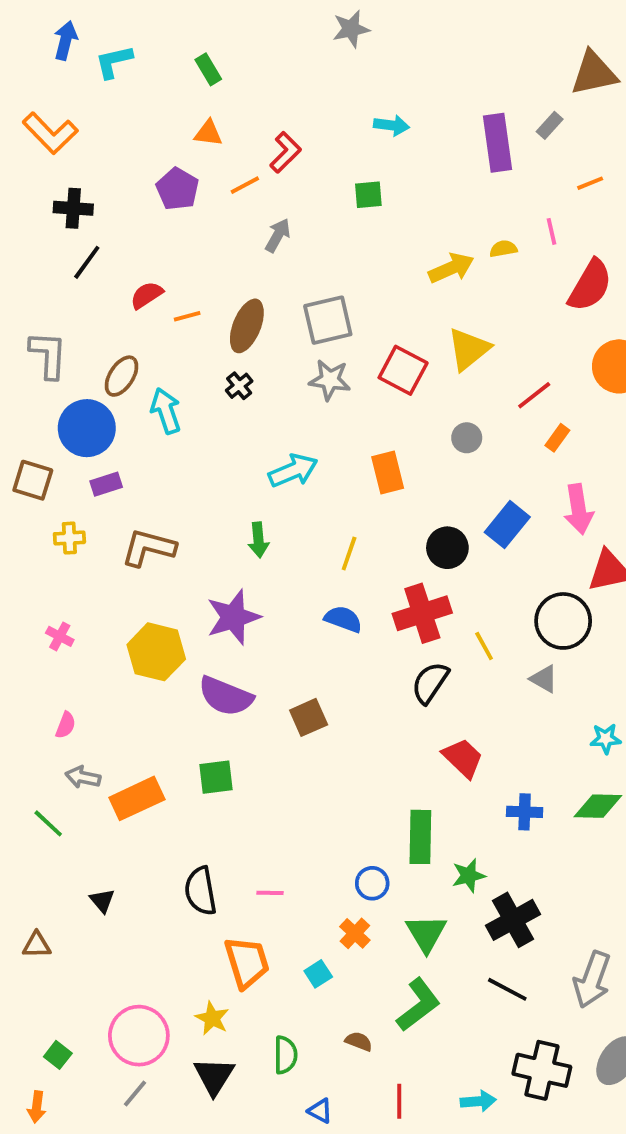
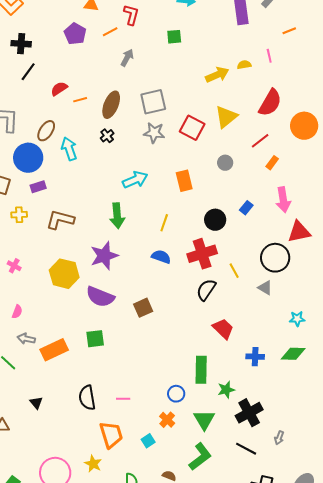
red L-shape: (285, 152) -> (131, 15), turned -30
red semicircle: (590, 285) -> (270, 103), moved
blue rectangle: (507, 525) -> (246, 208), size x0.6
green arrow: (258, 540) -> (117, 216), size x1.4
gray arrow: (592, 980) -> (279, 438), moved, size x0.5

